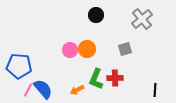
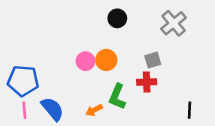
red cross: (115, 78) -> (147, 82), moved
pink line: (28, 90) -> (24, 110), moved, turned -32

